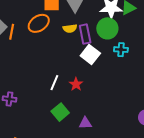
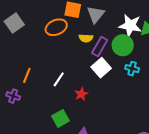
orange line: (12, 32) -> (27, 75), moved
purple rectangle: (85, 34) -> (100, 47), turned 30
white line: (54, 83) -> (59, 79), moved

